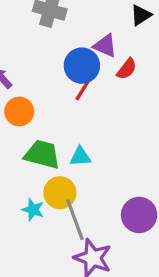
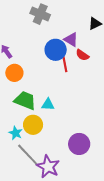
red semicircle: (127, 69) -> (82, 55), turned 80
red line: (84, 89) -> (65, 64), moved, turned -49
gray line: (75, 220) -> (28, 155), moved, turned -30

